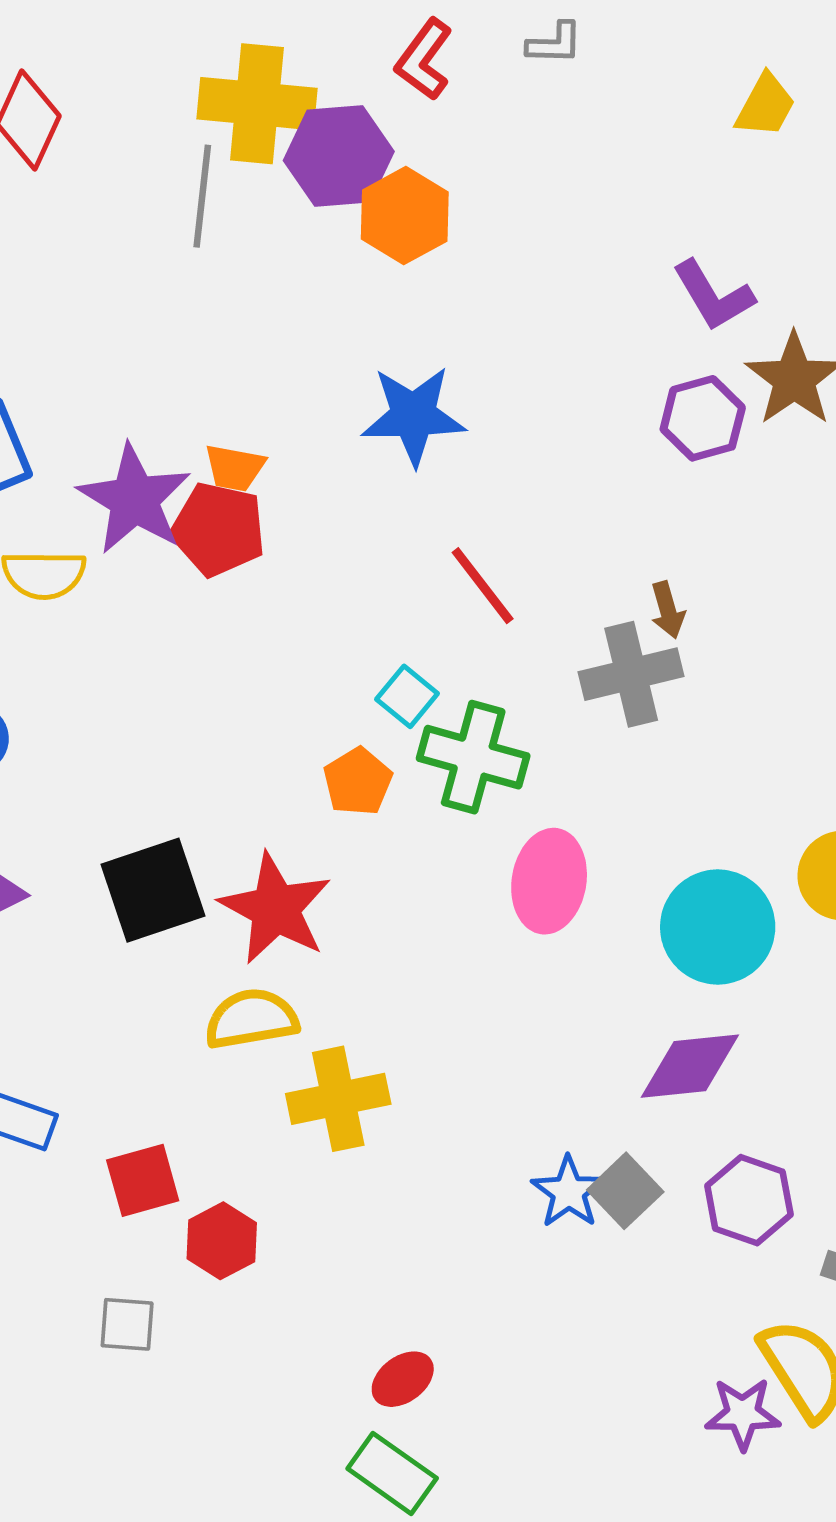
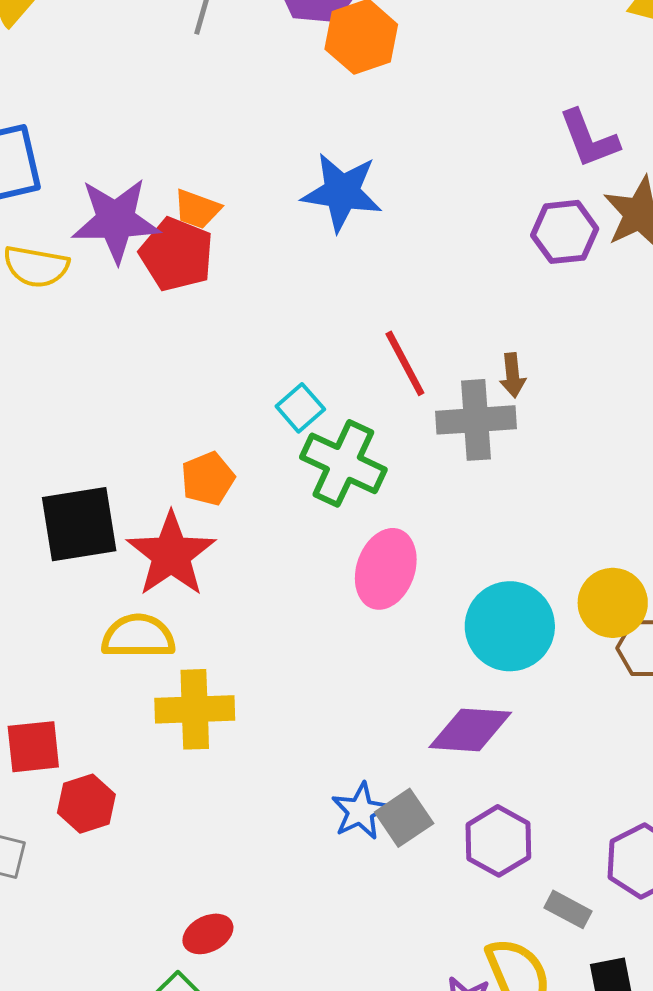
purple star: (134, 499) -> (116, 220), turned 30
red line: (483, 586) -> (405, 363), moved
orange pentagon: (358, 782) -> (208, 479), moved

